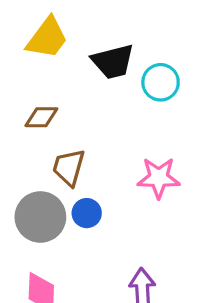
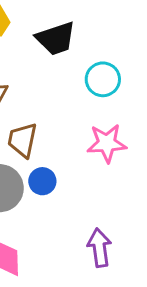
cyan circle: (161, 82) -> (103, 79), moved

